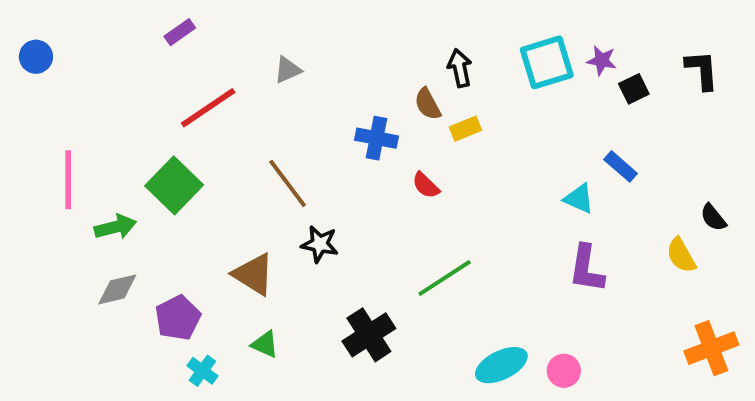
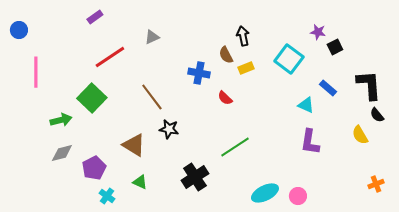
cyan square: (547, 62) -> (289, 59), moved, turned -36
black L-shape: (702, 70) -> (369, 85), moved, size x1.4
pink line: (68, 180) -> (36, 72), moved
orange cross: (711, 348) -> (376, 184), size x0.6

